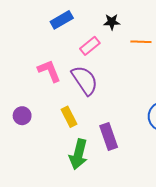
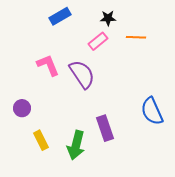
pink rectangle: (90, 46) -> (98, 41), moved
yellow rectangle: (69, 117) -> (41, 140), moved

